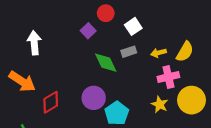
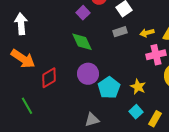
white arrow: (34, 43) -> (21, 24), moved
green diamond: (106, 63) -> (82, 42), moved
yellow star: (160, 104) -> (138, 87), moved

